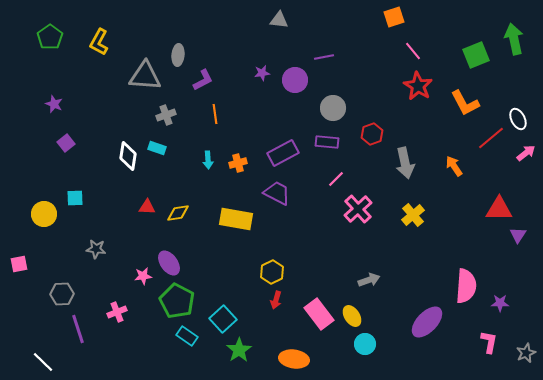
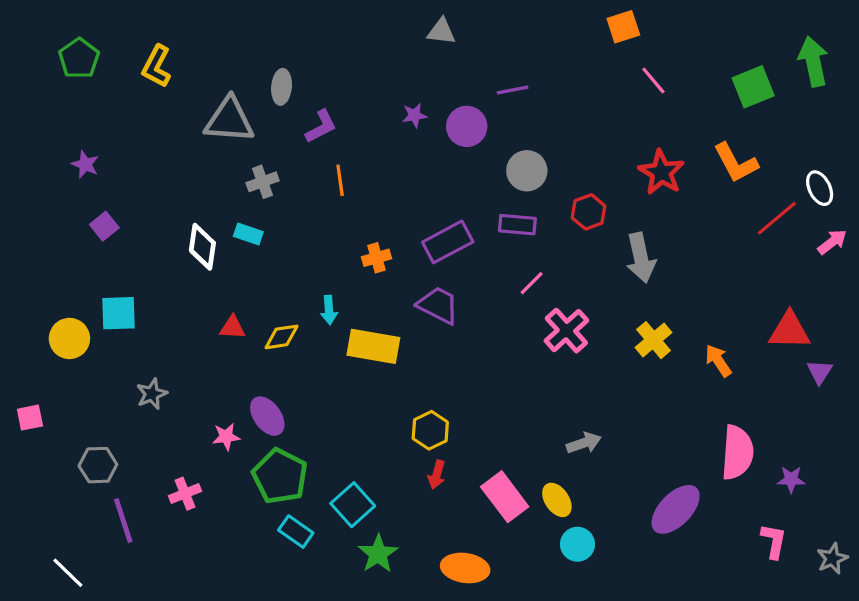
red star: (418, 86) -> (661, 172), moved
cyan arrow: (208, 160) -> (329, 310), moved
orange arrow: (454, 166) -> (718, 361), moved
cyan square: (75, 198) -> (119, 313), size x1.4
gray star: (96, 249) -> (152, 394), turned -30

